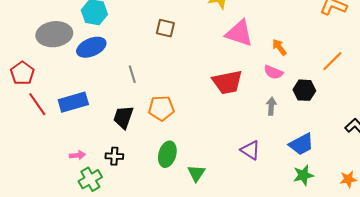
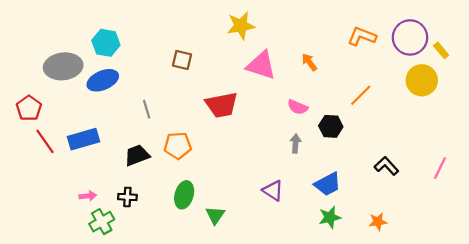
orange arrow: (279, 47) -> (309, 62), moved
red trapezoid: (227, 82) -> (222, 105), moved
black trapezoid: (123, 117) -> (137, 155), turned 50

